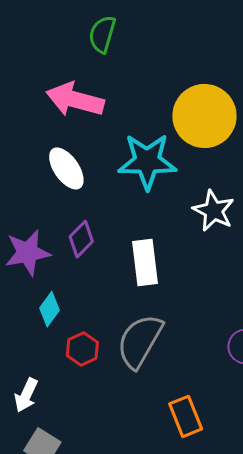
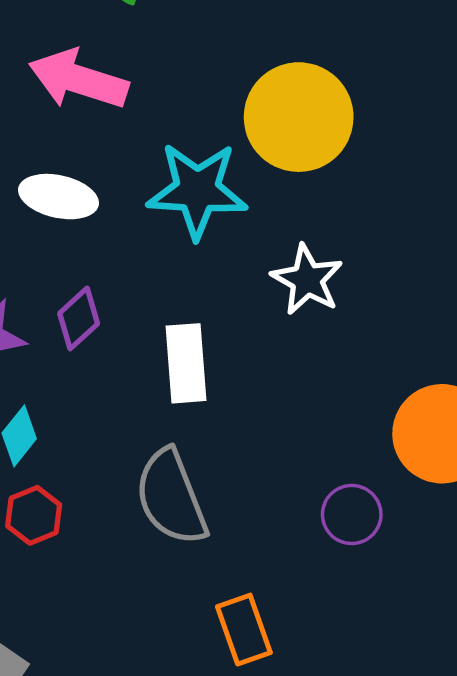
white ellipse: (66, 168) -> (59, 197), turned -45
gray semicircle: (140, 341) -> (171, 497), turned -54
red hexagon: (82, 349) -> (34, 515), moved

